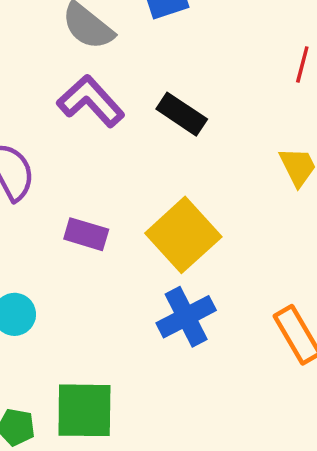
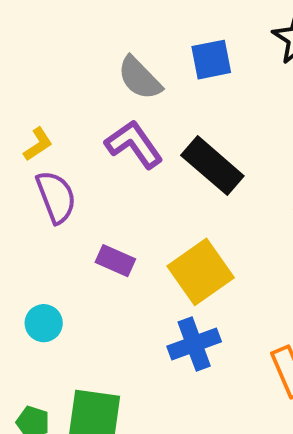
black rectangle: (182, 114) -> (212, 166), size x1.4

